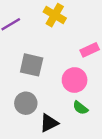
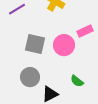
pink circle: (75, 80) -> (64, 45), moved

